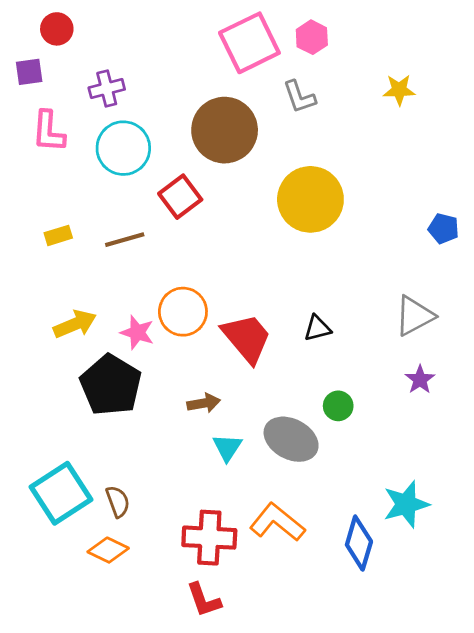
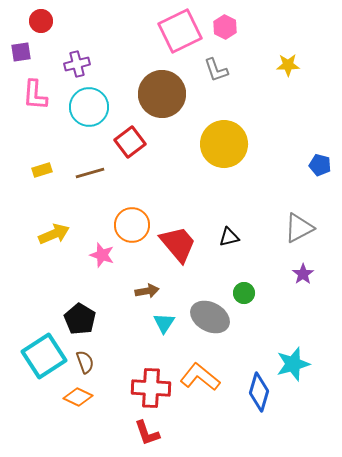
pink star: (137, 332) -> (102, 255), moved
black pentagon: (111, 385) -> (80, 319), moved, size x0.7

